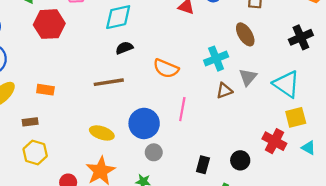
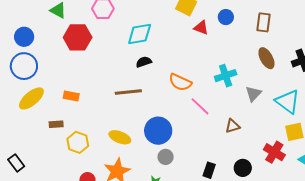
brown ellipse: (245, 34) -> (266, 58), moved
brown triangle: (224, 91) -> (233, 126), moved
pink line: (182, 109) -> (200, 106), moved, turned -60
yellow hexagon: (35, 153) -> (78, 142), moved

